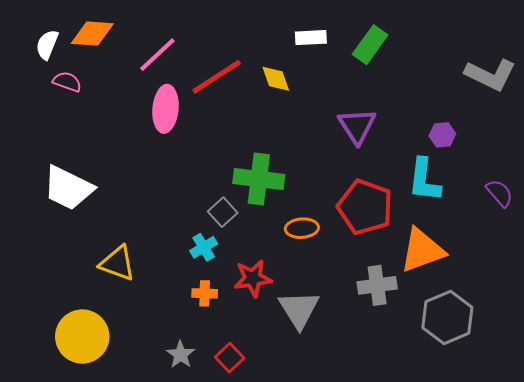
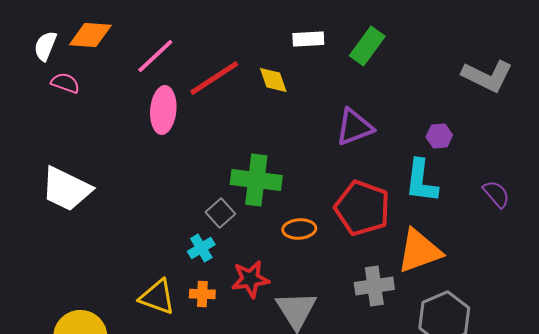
purple triangle: (357, 126) -> (354, 127), turned 42
yellow triangle: (117, 263) -> (157, 297), moved

